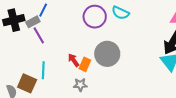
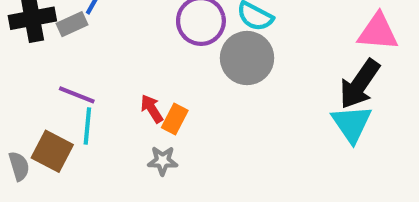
purple line: (39, 35) -> (77, 95), moved, turned -42
gray circle: (107, 54) -> (247, 58), moved

